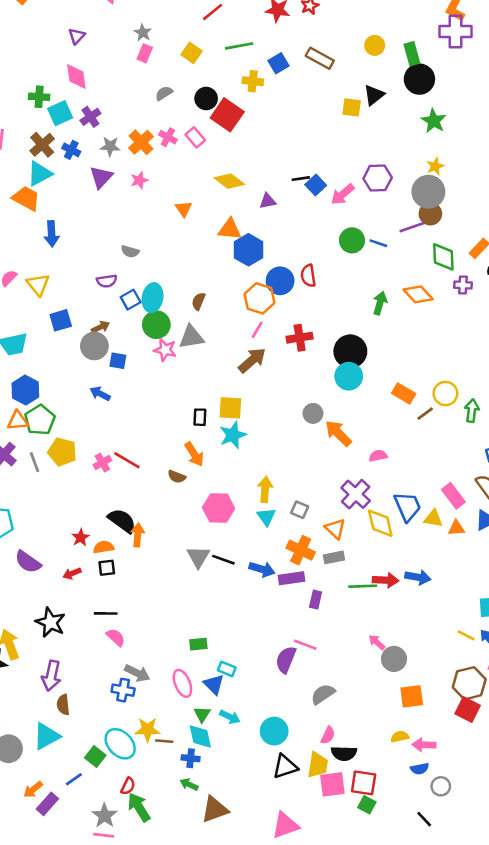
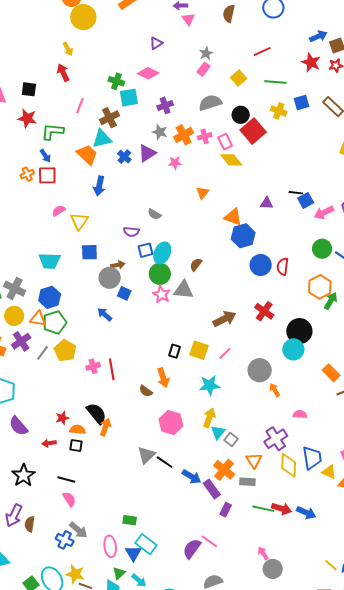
pink diamond: (76, 76) -> (148, 73), turned -70
gray semicircle: (164, 93) -> (210, 103), size x1.6
purple cross: (90, 117) -> (165, 105), moved
pink cross: (168, 137) -> (205, 136), turned 32
blue cross: (71, 150) -> (124, 157), moved
yellow diamond: (229, 181) -> (231, 160), moved
orange hexagon: (259, 298) -> (320, 287), moved
pink line: (257, 330) -> (225, 353), moved
red cross: (300, 338) -> (264, 311), turned 30
gray circle: (313, 413) -> (260, 370), size x1.5
orange arrow: (338, 433) -> (275, 390), size x0.6
cyan star: (233, 435) -> (209, 385), moved
red line: (127, 460) -> (112, 369), turned 35
gray line: (35, 462) -> (43, 353), turned 42
cyan triangle: (266, 517) -> (218, 432), moved
purple rectangle: (291, 578) -> (212, 489), turned 48
cyan rectangle: (227, 669) -> (146, 544), size x1.5
brown semicircle: (63, 705) -> (30, 524), moved

